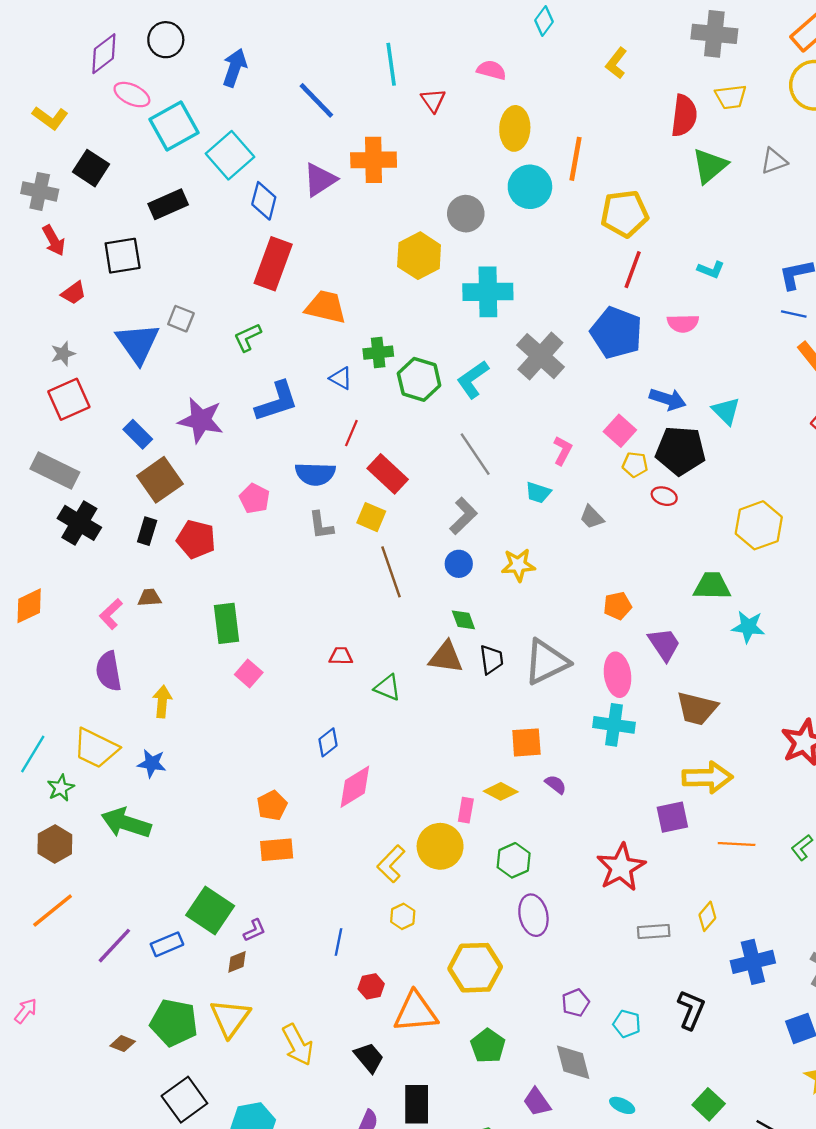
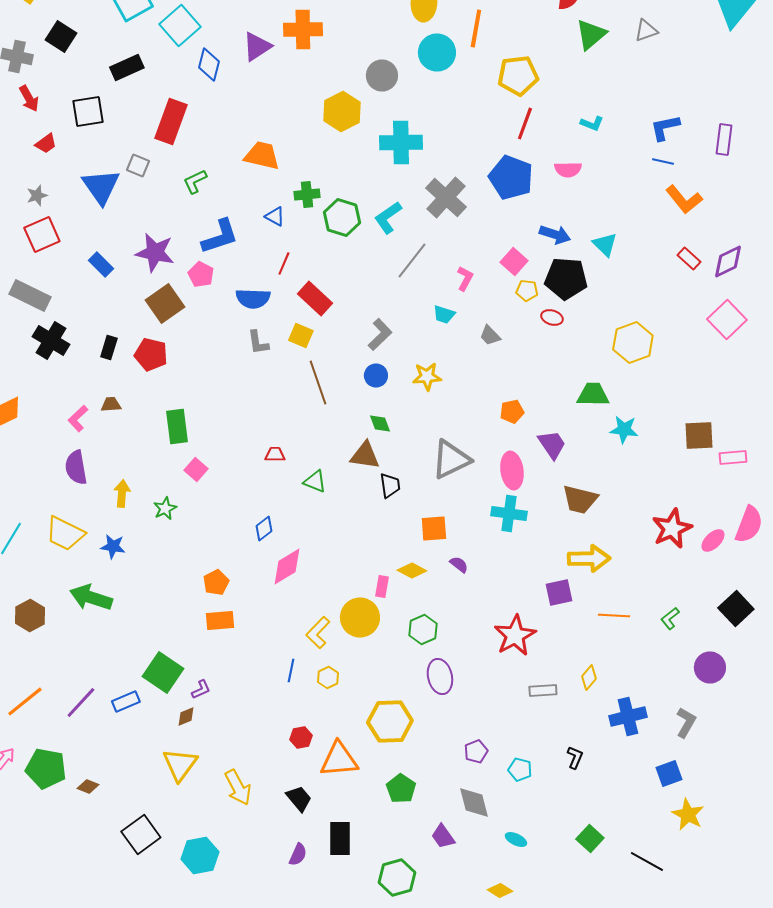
red rectangle: (273, 264) -> (171, 122), moved
gray line: (475, 454) -> (412, 260), moved, turned 72
brown square: (160, 480) -> (165, 304), moved
pink pentagon: (254, 498) -> (201, 274), moved
black trapezoid: (491, 660) -> (390, 486), moved
green star: (61, 788) -> (165, 508), moved
orange line: (53, 910) -> (25, 702), moved
blue line: (339, 942) -> (291, 670), moved
black L-shape: (691, 1010) -> (575, 758), size x0.7
green pentagon: (174, 1023) -> (46, 768), moved

